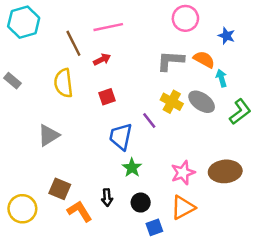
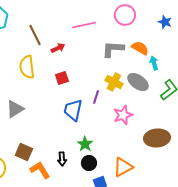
pink line: (108, 27) -> (84, 25), moved
blue star: (226, 36) -> (165, 22), moved
purple line: (149, 120) -> (96, 97), turned 56
green star: (132, 168) -> (85, 144), moved
pink star: (183, 173) -> (123, 115), moved

